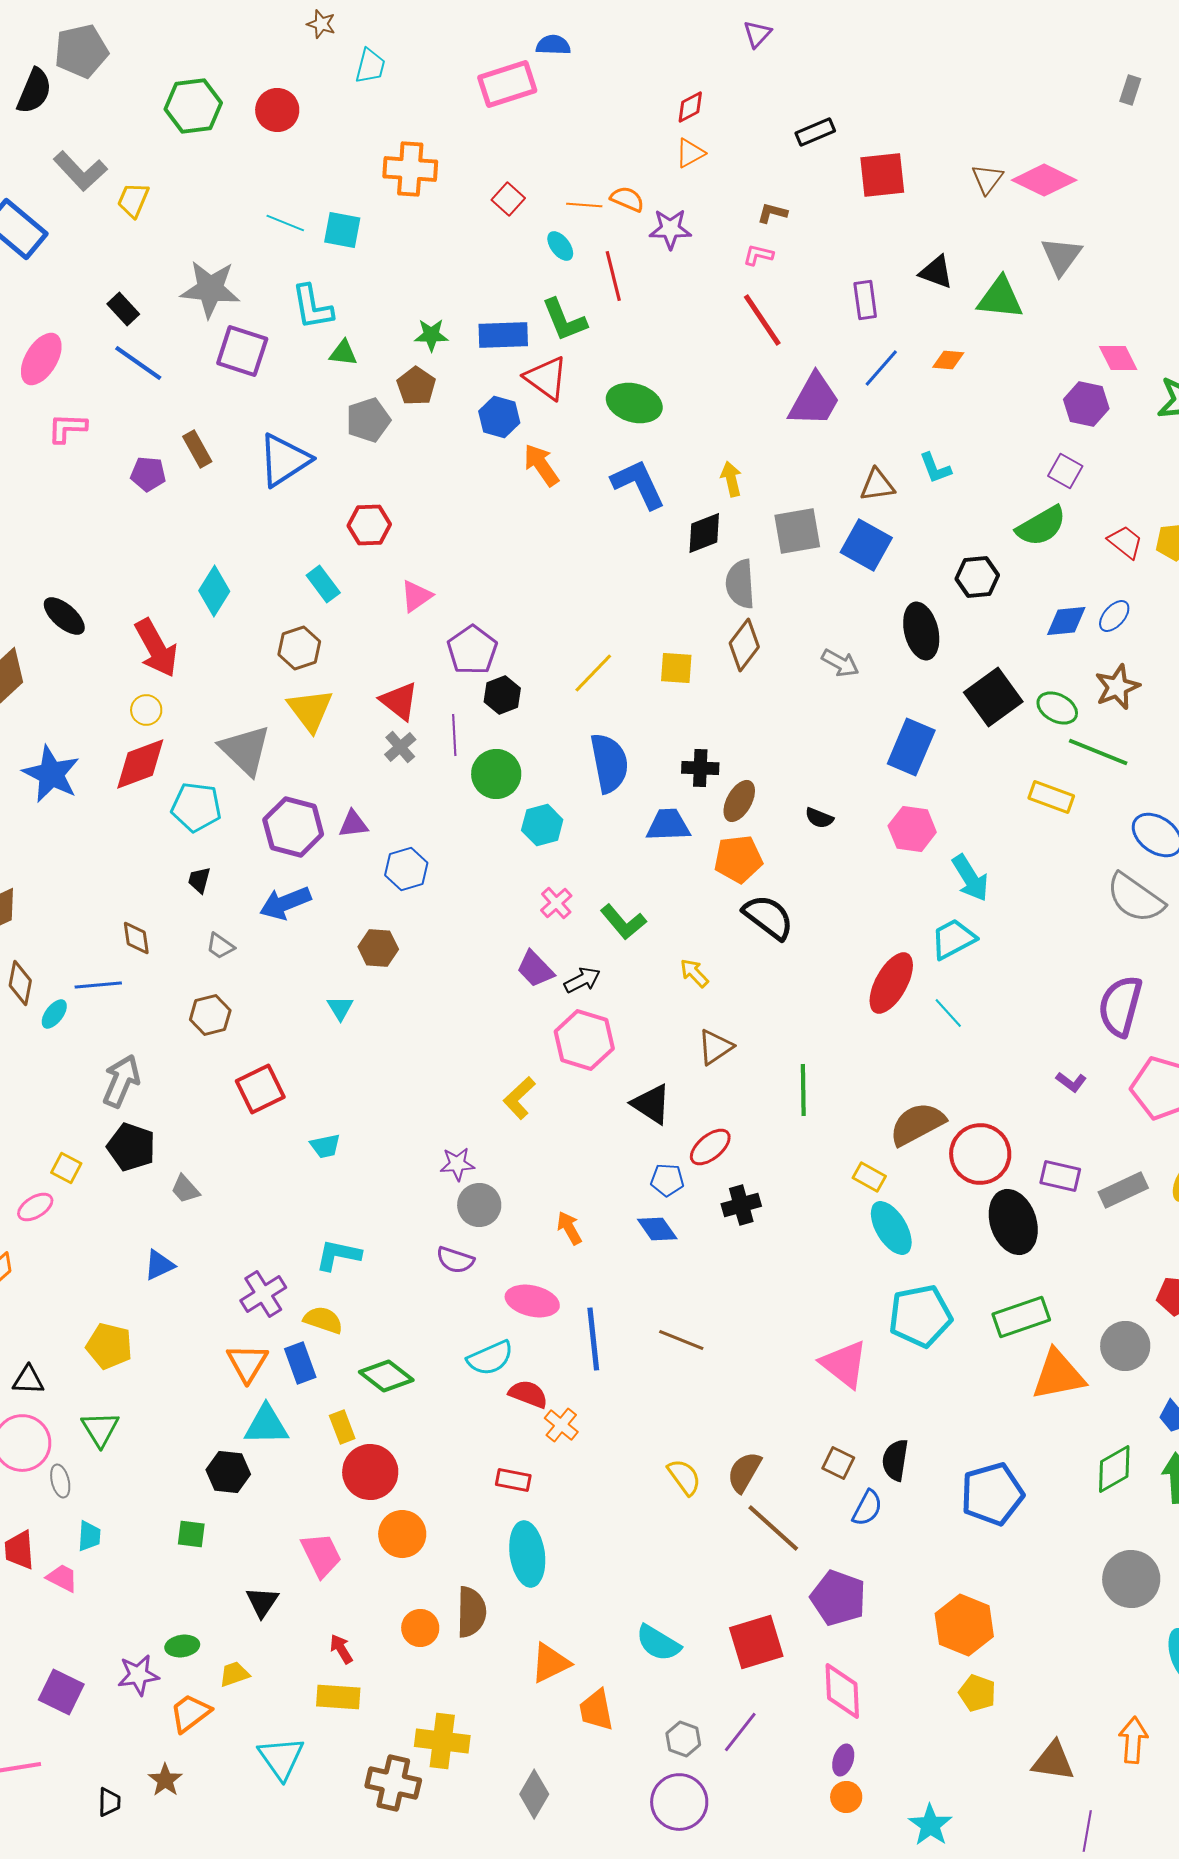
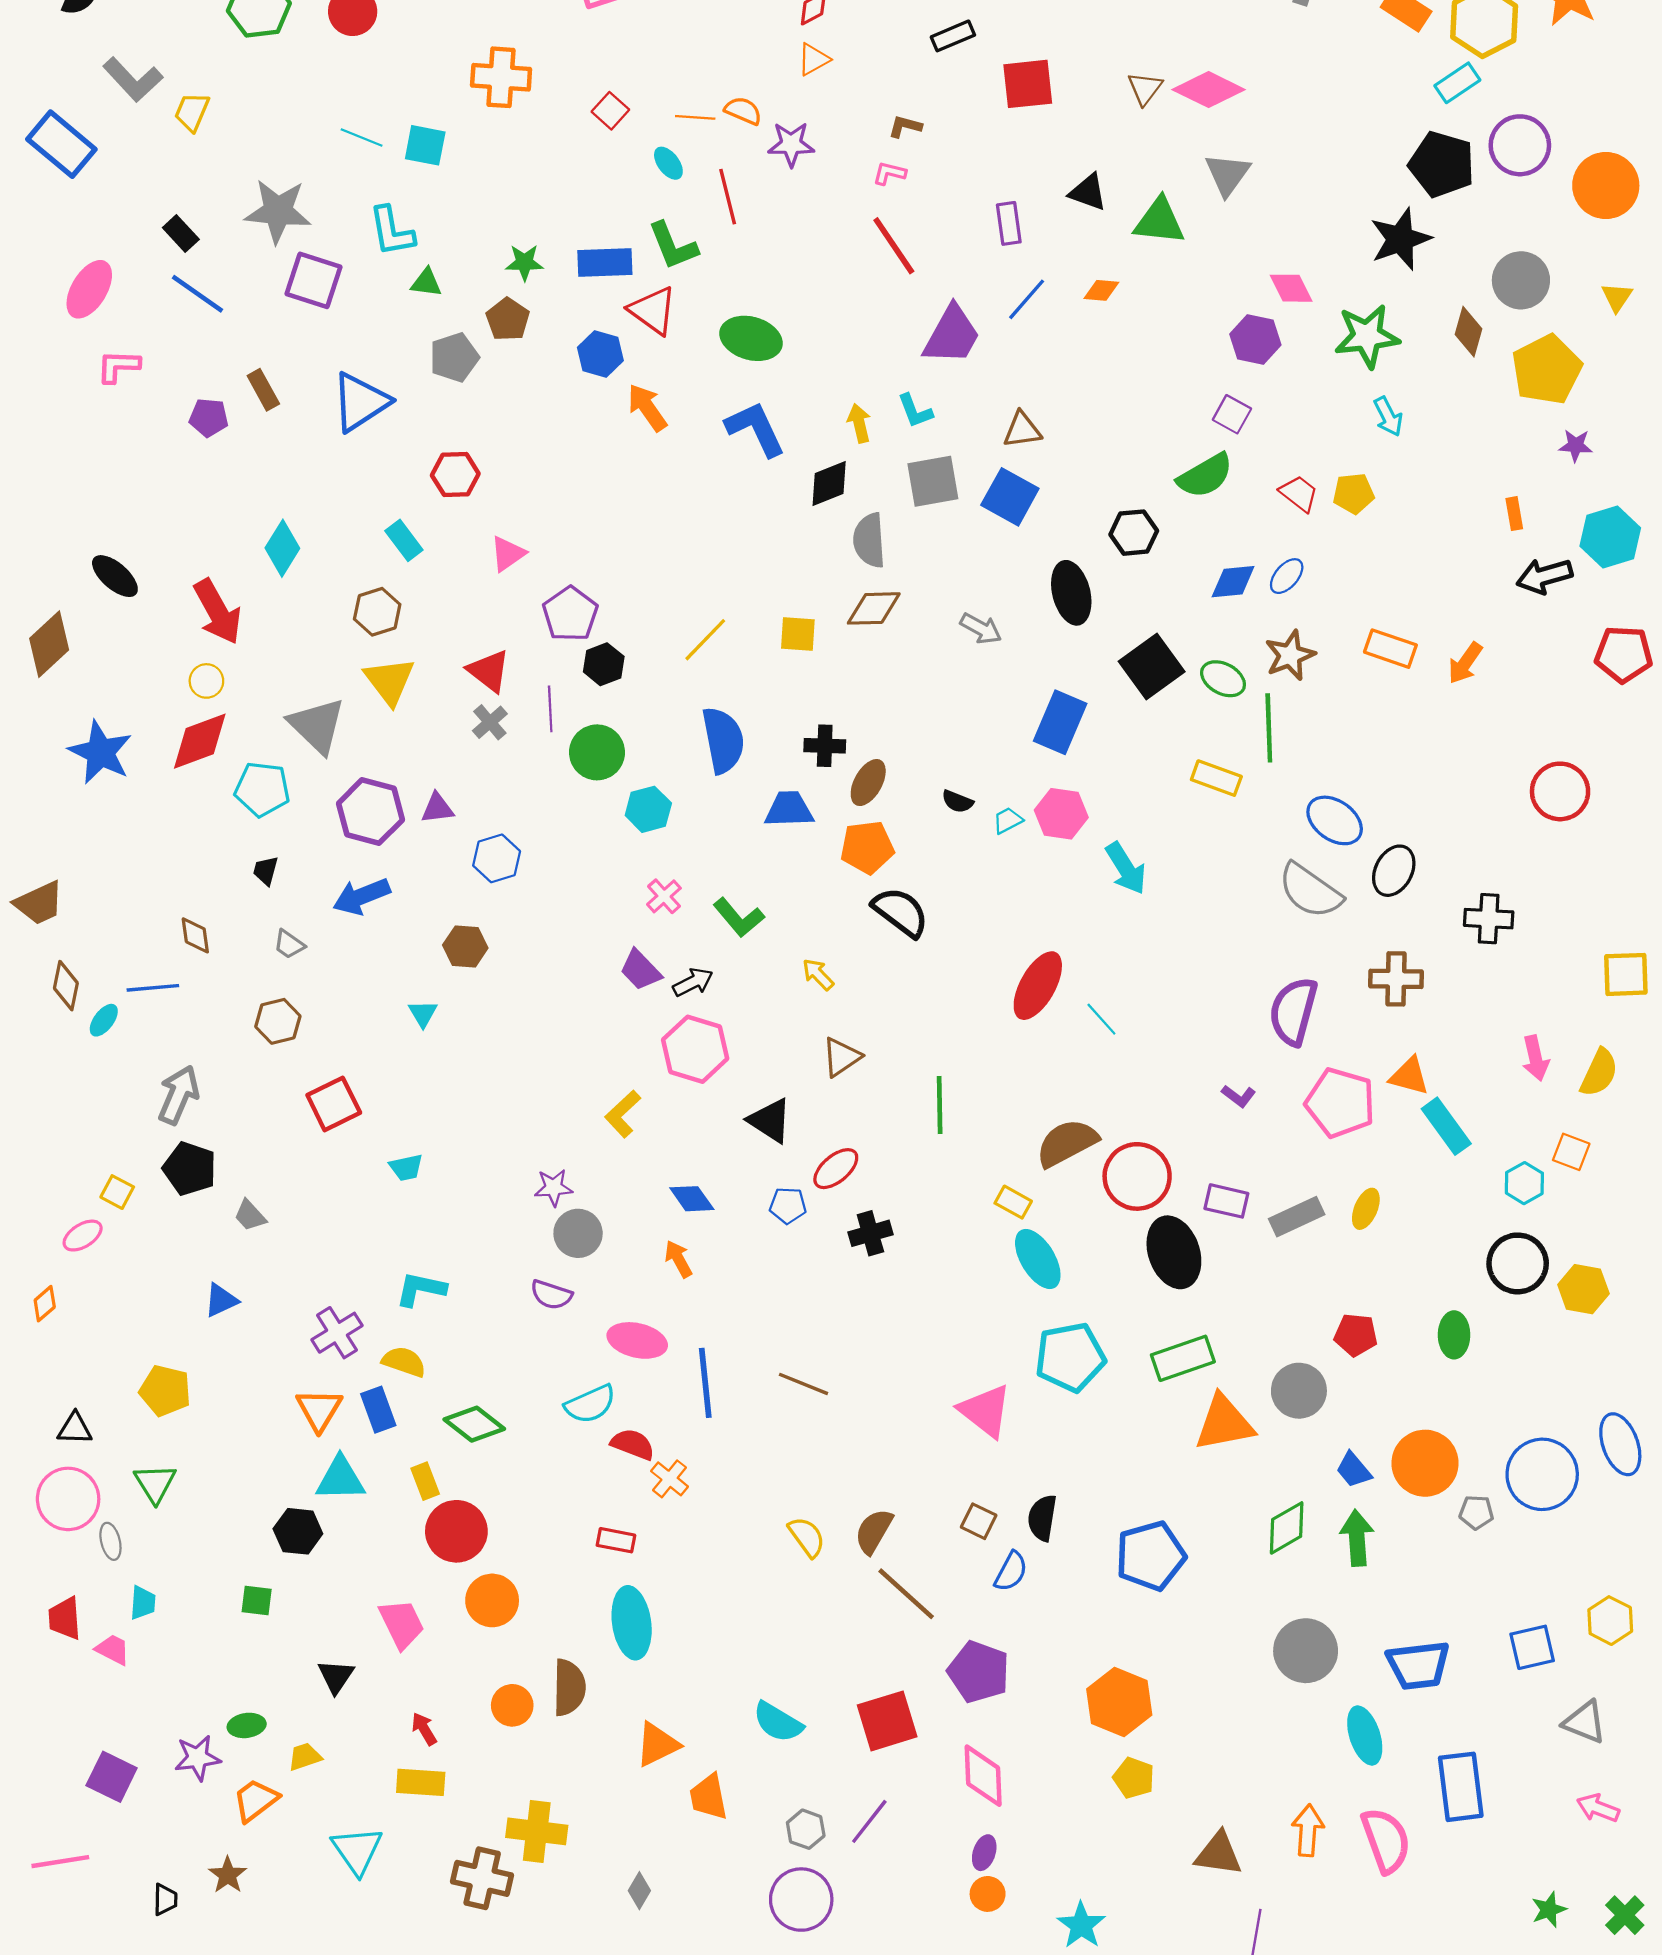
cyan L-shape: (935, 468) -> (915, 411), moved
brown diamond: (744, 645) -> (874, 608), turned 51
green line: (1098, 752) -> (1269, 728), turned 66
cyan trapezoid: (953, 939) -> (1008, 820), moved, size x0.6
blue diamond: (657, 1229) -> (692, 1199), moved
gray diamond: (534, 1794) -> (639, 1891), size x0.7

